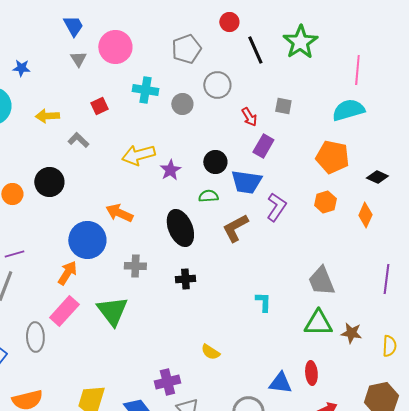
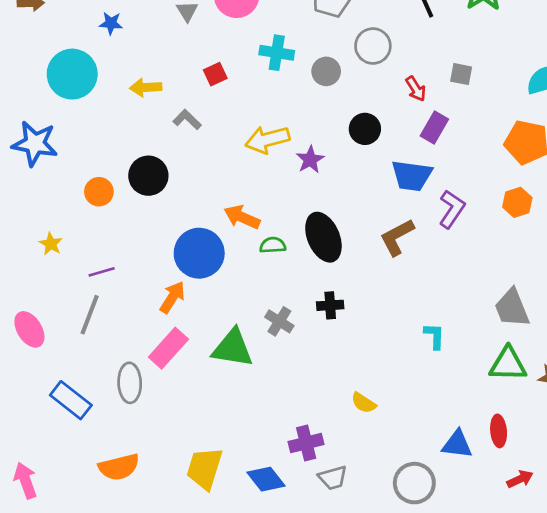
black circle: (215, 162) -> (365, 129), moved
green semicircle: (208, 196) -> (273, 245), moved
gray cross: (135, 266) -> (279, 321), moved, turned 30
green triangle: (112, 311) -> (233, 348), turned -44

